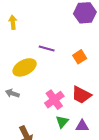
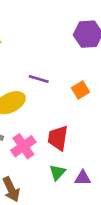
red trapezoid: (81, 95) -> (58, 138), moved, turned 70
pink cross: (54, 100) -> (23, 146), moved

